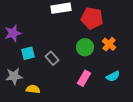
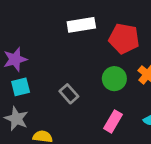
cyan square: (28, 53) -> (21, 87), moved
gray star: (14, 76) -> (16, 119), turned 30

